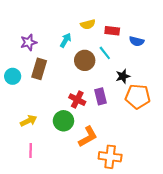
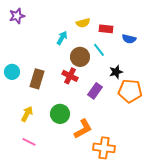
purple star: (29, 42) -> (17, 16), moved
brown rectangle: (39, 69) -> (37, 79), moved
purple rectangle: (101, 96) -> (95, 91), turned 49
red cross: (77, 100) -> (70, 76), moved
yellow arrow: (29, 121) -> (27, 114), turned -35
pink line: (31, 150) -> (29, 142), turned -64

